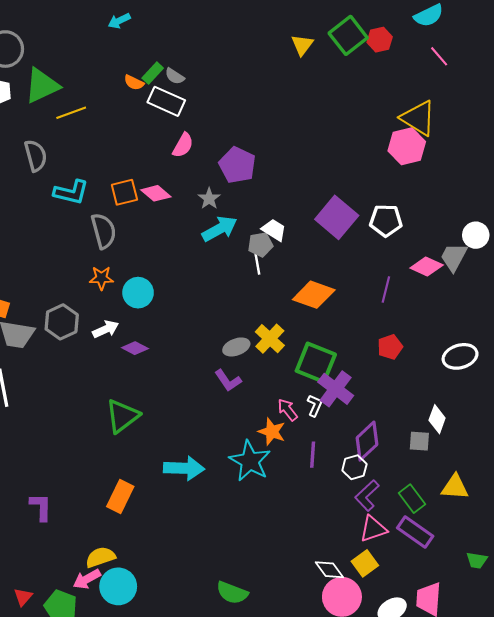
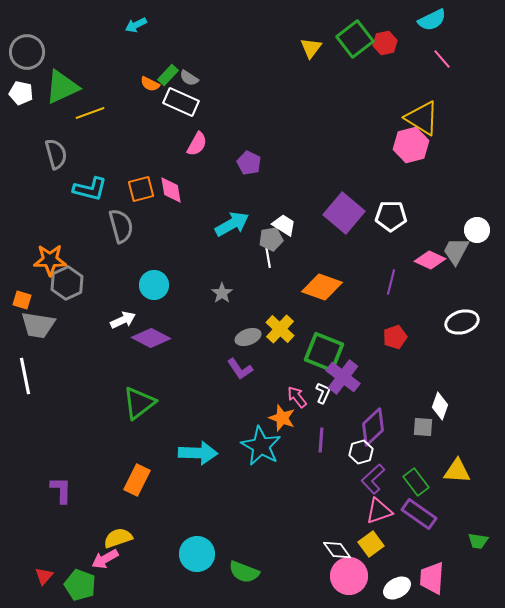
purple pentagon: (237, 165) -> (249, 163), size x0.7
pink diamond: (156, 193) -> (171, 190), turned 40
gray star: (209, 199) -> (222, 293), moved
orange star: (101, 278) -> (50, 260), moved, size x1.4
gray hexagon: (62, 322) -> (67, 283), moved
purple diamond: (135, 348) -> (151, 338), size x1.5
white ellipse: (460, 356) -> (462, 322), moved
cyan circle: (118, 586) -> (197, 554), moved

